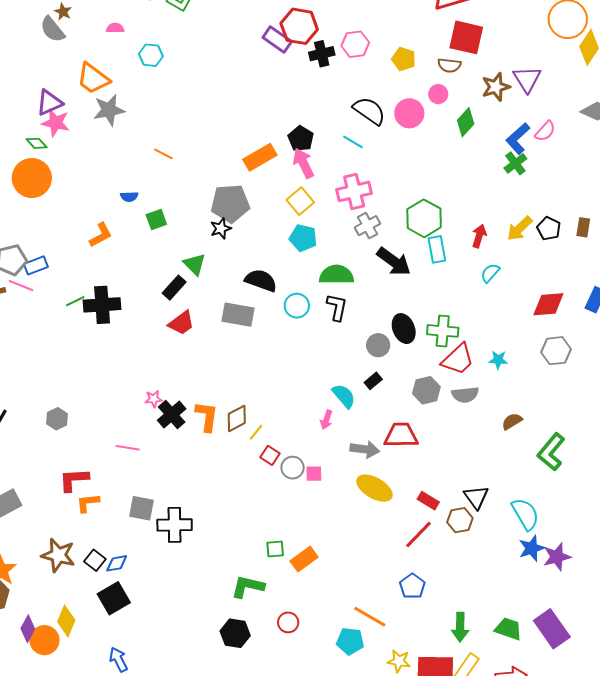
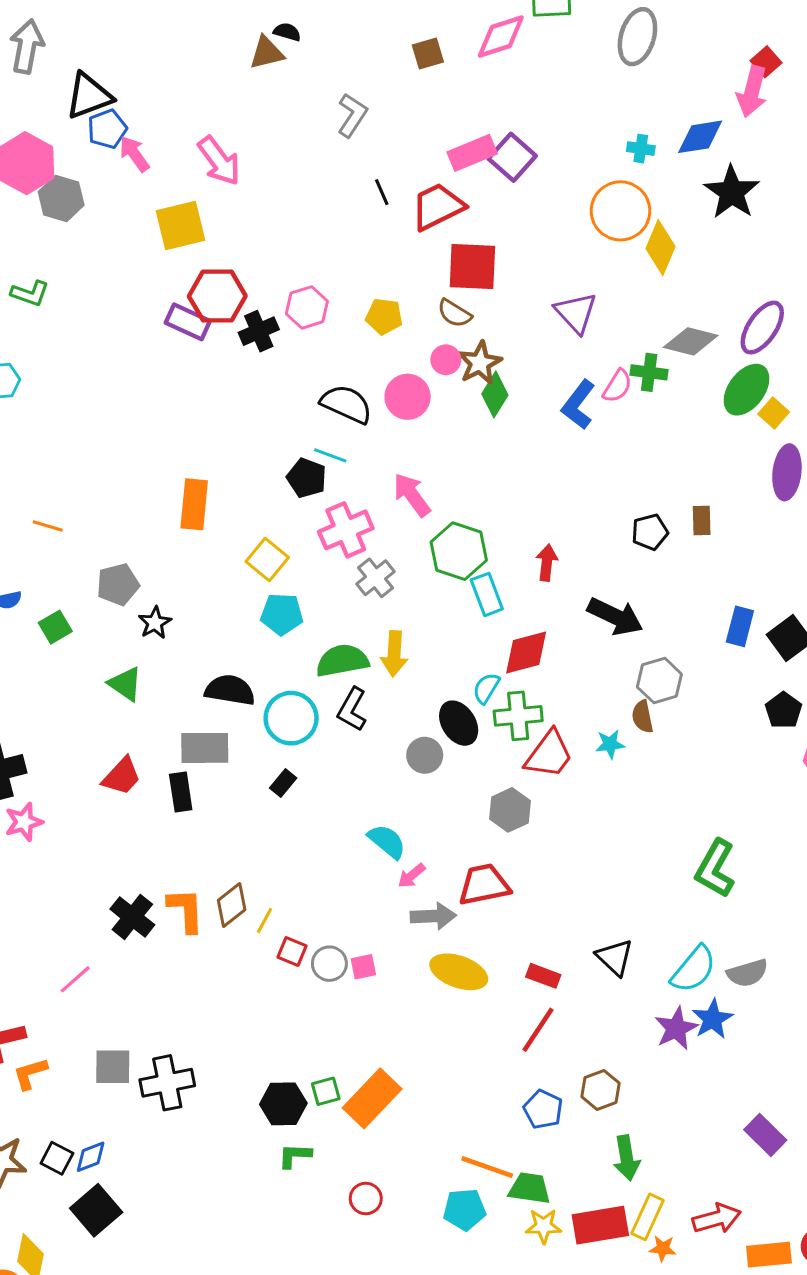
brown semicircle: (449, 65) -> (455, 313), turned 35
brown star: (496, 87) -> (480, 363), moved
black pentagon: (301, 139) -> (307, 478), moved
orange rectangle: (260, 157) -> (194, 504), turned -44
pink arrow: (303, 163) -> (412, 495), moved
green cross: (515, 163) -> (649, 372), moved, turned -35
gray pentagon: (230, 204) -> (118, 584), moved, size x0.7
yellow arrow: (520, 229) -> (394, 654), moved, turned -32
black pentagon: (549, 229) -> (650, 532), turned -30
black arrow: (394, 262) -> (615, 616), moved
cyan semicircle: (490, 273) -> (486, 688), moved
black rectangle: (174, 288) -> (181, 792), moved, turned -40
red diamond: (548, 304) -> (526, 653), moved
cyan circle: (297, 306) -> (291, 718), size x1.4
black L-shape: (337, 307) -> (352, 709), turned -152
gray hexagon: (556, 351) -> (659, 681), moved
black rectangle: (373, 381) -> (283, 783), moved
gray semicircle: (465, 395) -> (747, 973), moved
pink star: (154, 399) -> (24, 822), moved, size x1.4
pink arrow: (326, 420) -> (412, 876), moved, turned 42
brown semicircle: (512, 421) -> (643, 717), moved, turned -60
pink line: (128, 448) -> (75, 979), turned -40
cyan semicircle: (525, 514) -> (694, 969), turned 80
brown hexagon: (460, 520) -> (601, 1090), moved
purple star: (557, 557) -> (676, 1028), moved
orange rectangle: (304, 559) -> (372, 1098), size x1.4
green L-shape: (248, 587) -> (295, 1156), size x0.7
green trapezoid: (508, 629) -> (530, 1188), moved
purple rectangle: (552, 629) -> (765, 1135), size x0.7
black hexagon: (235, 633) -> (283, 1104), moved

